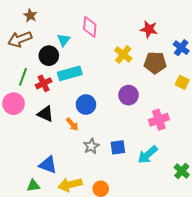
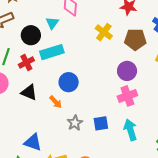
cyan triangle: (64, 40) -> (52, 23), moved
purple circle: (129, 95) -> (127, 71), moved
pink cross: (159, 120) -> (127, 96), moved
cyan arrow: (148, 155) -> (130, 130), turned 115

